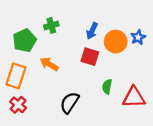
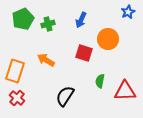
blue arrow: (92, 31) -> (81, 20), moved
blue star: (138, 37) -> (128, 12), moved
green pentagon: (25, 40) -> (23, 19), moved

